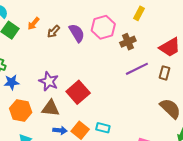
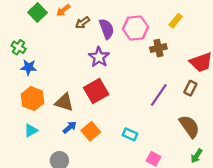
purple line: (137, 69) -> (159, 95), moved, turned -40
purple star: (49, 81) -> (99, 57), moved
cyan rectangle: (103, 128) -> (130, 134), moved
blue arrow: (60, 130) -> (70, 127), turned -56

